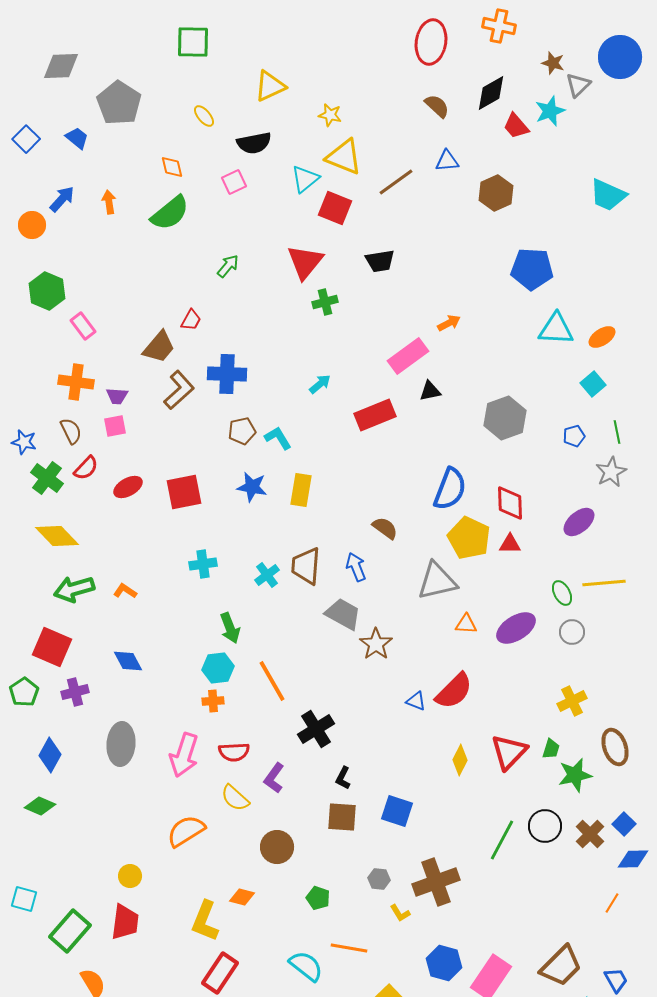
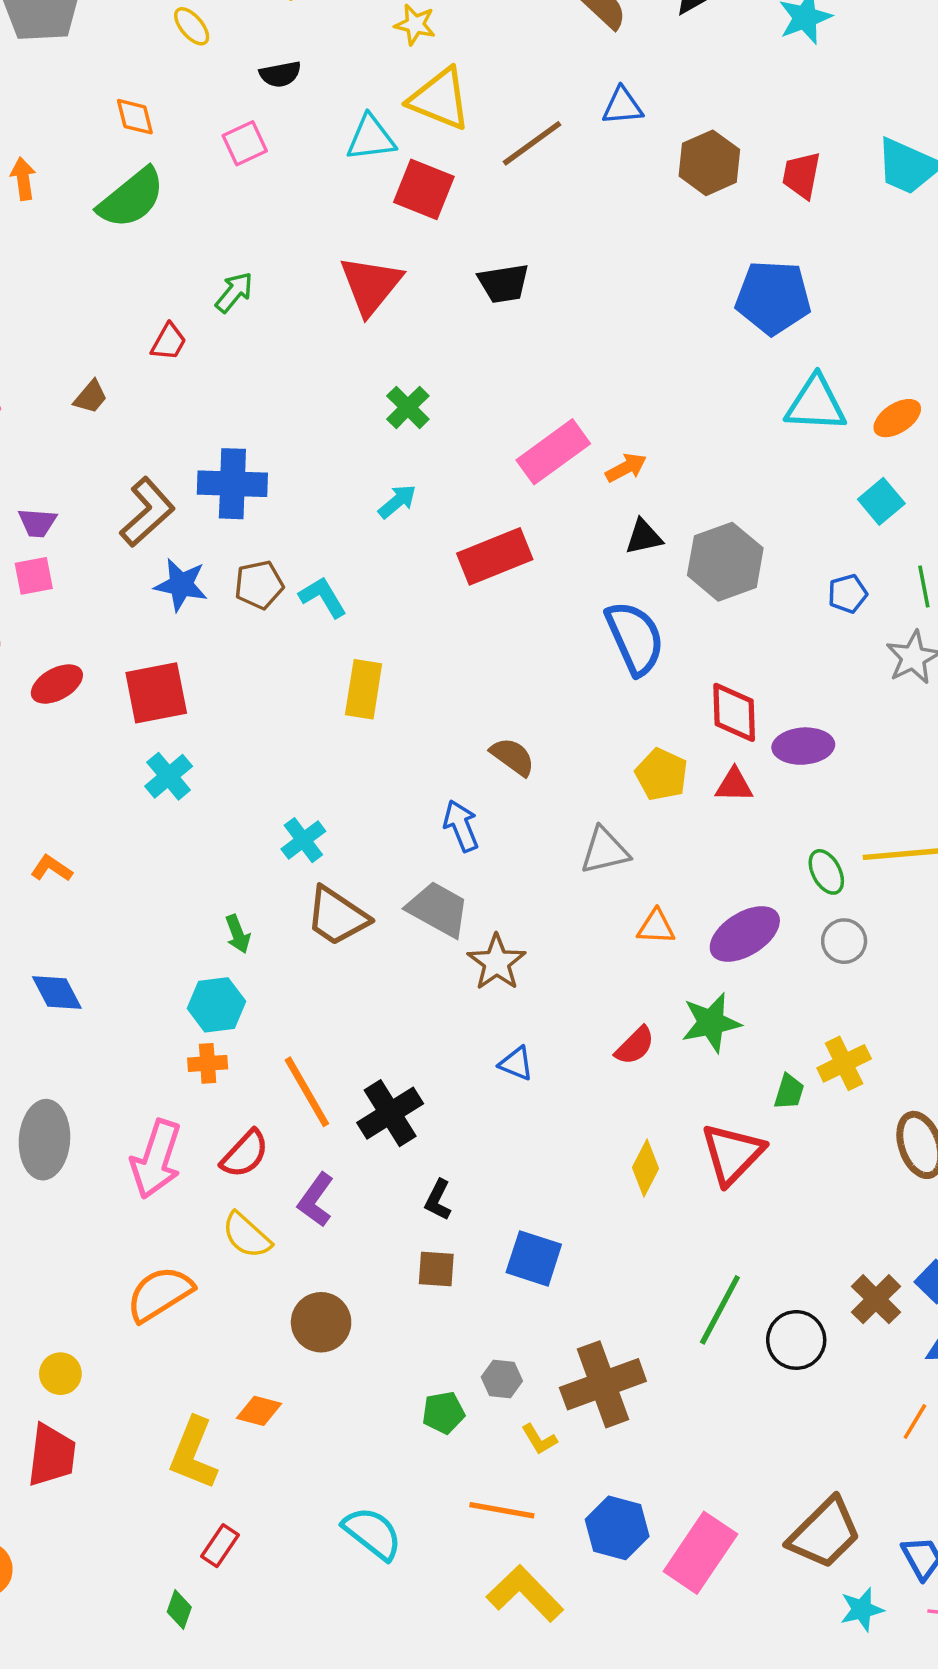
red trapezoid: (516, 126) -> (802, 175), moved, turned 52
black semicircle: (254, 143) -> (280, 74), size x0.7
cyan triangle: (305, 179) -> (371, 138), turned 32
green cross: (325, 302) -> (408, 407), moved, turned -30
red trapezoid: (191, 320) -> (169, 342), moved
orange arrow: (449, 323) -> (626, 468), moved
brown trapezoid: (159, 347) -> (91, 397), moved, size x0.6
black triangle: (430, 391) -> (644, 537), moved
blue star: (252, 487) -> (181, 585), moved
blue semicircle: (450, 489) -> (635, 638), moved, turned -45
purple ellipse: (579, 522) -> (803, 746), moved, turned 36
yellow pentagon: (469, 538) -> (661, 774), size x0.7
cyan cross: (203, 564) -> (169, 776), moved, turned -32
brown trapezoid: (306, 566) -> (337, 916), moved, turned -60
gray triangle: (437, 581) -> (605, 851), size x0.7
green arrow: (230, 628) -> (238, 934), size x0.7
orange line: (272, 681) -> (307, 1092), moved
red semicircle: (454, 691) -> (635, 1046), size x0.6
blue triangle: (416, 701) -> (516, 1063), moved
green trapezoid: (551, 749) -> (789, 1092), moved
red semicircle: (234, 752) -> (245, 1154), turned -44
green star: (575, 775) -> (711, 1023), moved
brown square: (342, 817) -> (436, 1269), size x0.7
black circle: (545, 826) -> (796, 1340), moved
green pentagon: (318, 898) -> (443, 1413), moved, turned -30
orange line: (349, 948) -> (502, 1510), moved
red rectangle: (220, 973) -> (220, 1546), size x0.6

